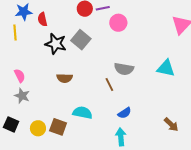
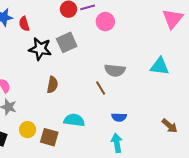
gray square: (81, 40) -> (67, 42), turned 30
brown semicircle: (65, 78) -> (52, 85), turned -77
blue semicircle: (125, 113) -> (119, 117), turned 40
yellow circle: (38, 128) -> (28, 130), moved

